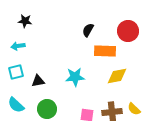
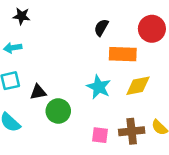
cyan star: (75, 77) -> (99, 87), moved, turned 30
green circle: (47, 109) -> (58, 111), moved

